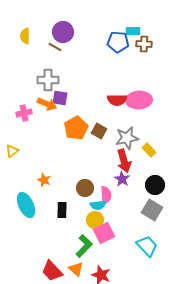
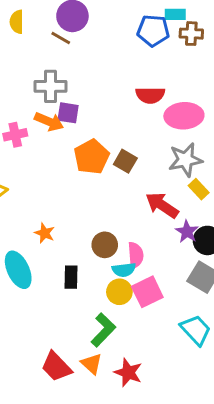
red semicircle: (117, 100) -> (150, 95), moved
gray star: (127, 138) -> (185, 160), moved
red arrow: (124, 161) -> (162, 205), turned 140
purple star: (122, 179) -> (187, 232), moved
pink square: (104, 233) -> (147, 292), moved

